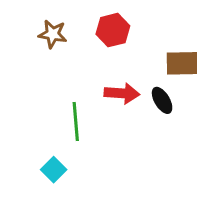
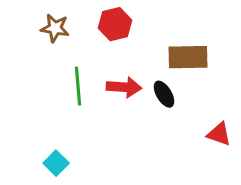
green line: (76, 121) -> (78, 86), moved

